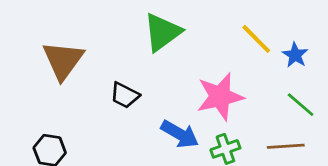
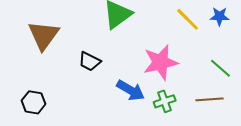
blue star: (295, 55) -> (220, 16), moved, turned -30

